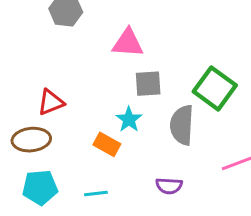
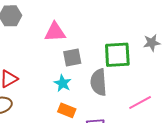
green square: (215, 88) -> (117, 55), turned -32
orange rectangle: (107, 144) -> (67, 110), moved

